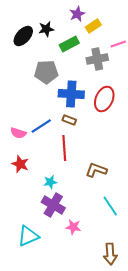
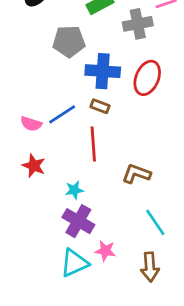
cyan triangle: (28, 236) -> (74, 263), moved
brown arrow: (110, 254) -> (150, 267), moved

